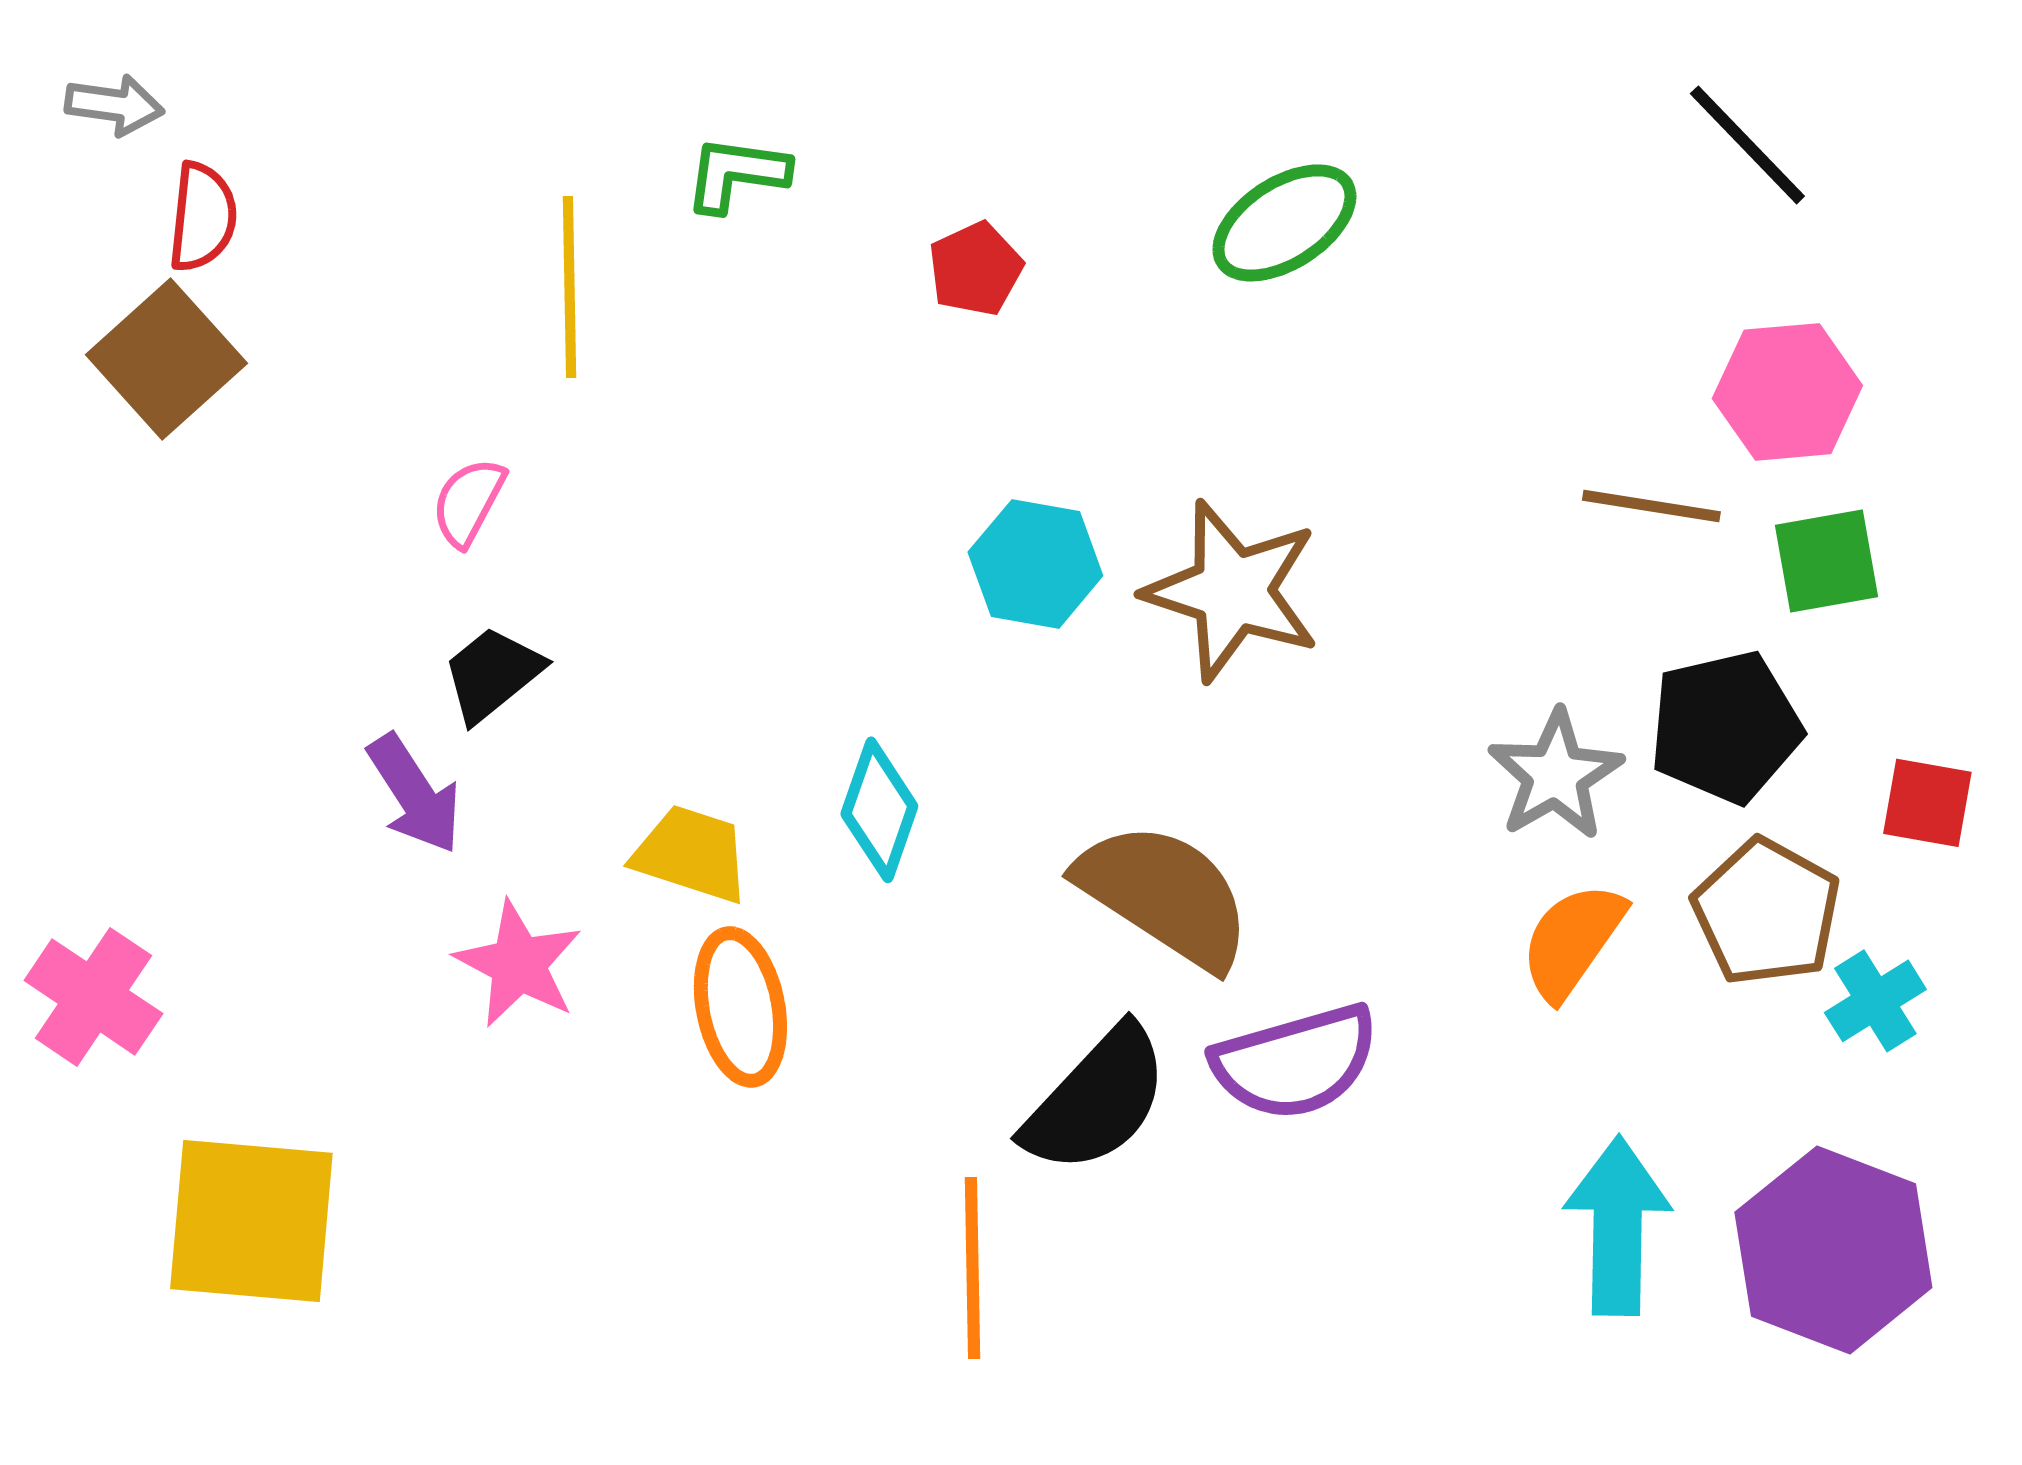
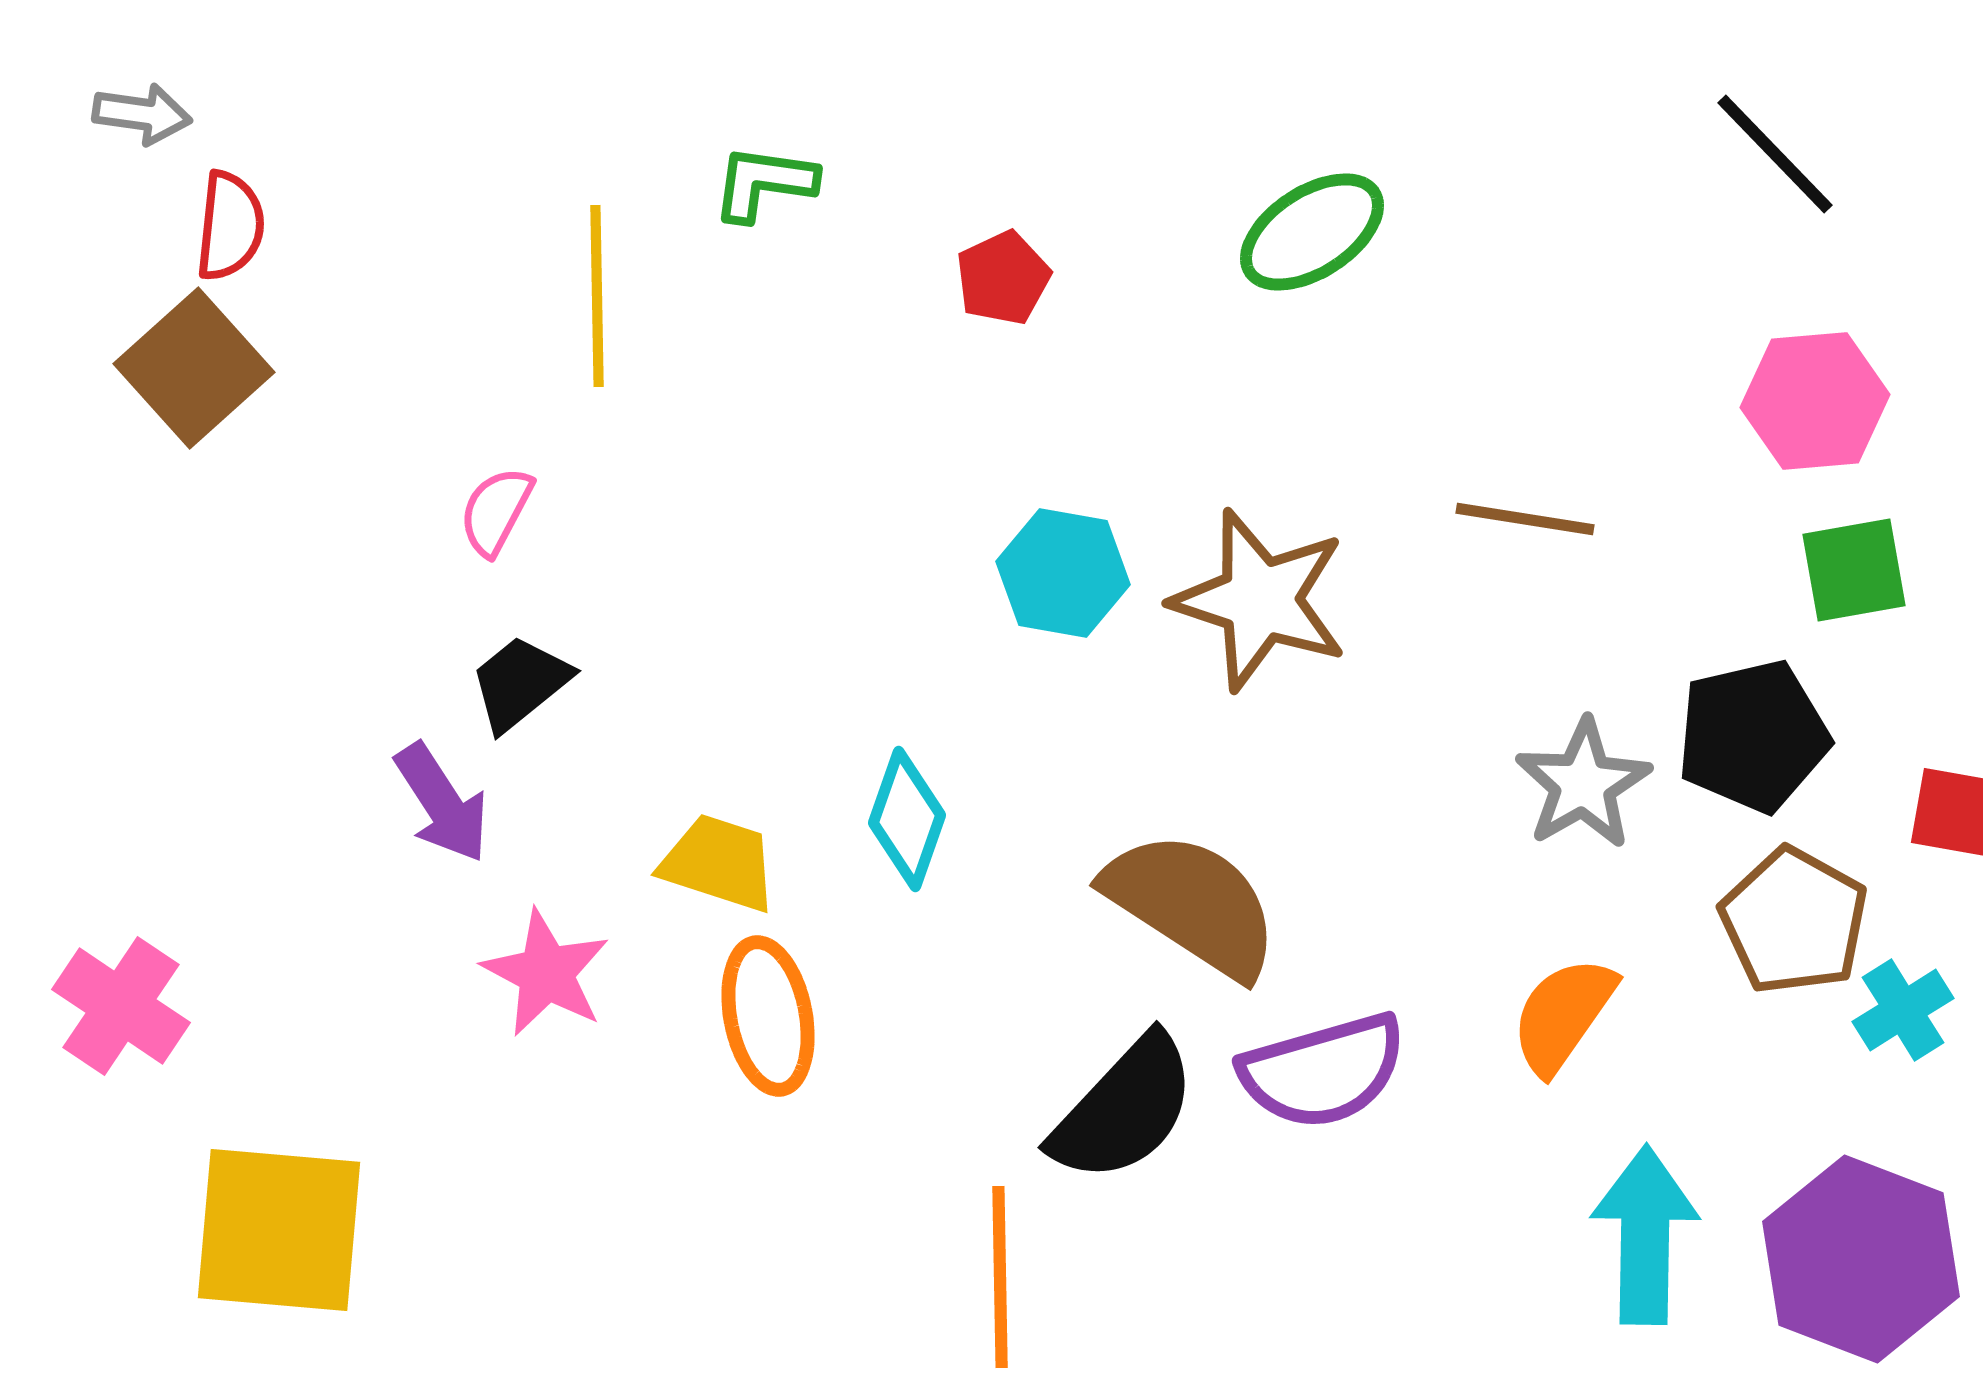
brown line: (1651, 506) -> (1525, 519), moved
orange semicircle: (1572, 941) -> (1563, 1015), moved

